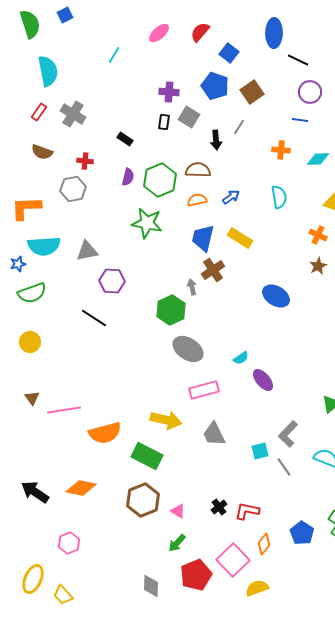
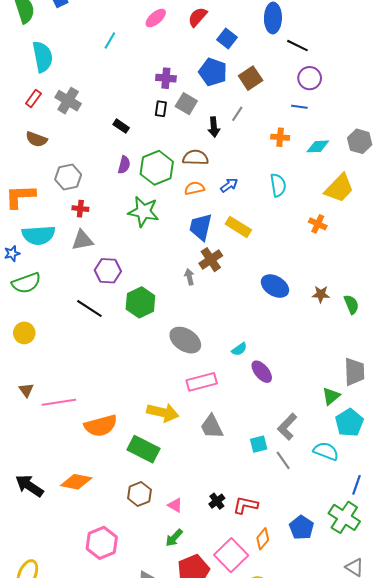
red cross: (85, 161) -> (80, 209), moved
brown star: (318, 266) -> (321, 294), moved, turned 30
green hexagon: (171, 310) -> (140, 302), moved
brown hexagon: (143, 500) -> (139, 494), size x0.7
pink hexagon: (69, 543) -> (102, 543), moved, size x1.4

